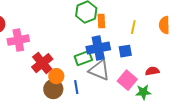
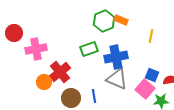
orange rectangle: (101, 21) -> (121, 20), moved, turned -64
blue square: (125, 51) -> (152, 75), moved, turned 32
green rectangle: (83, 58) -> (89, 49), moved
orange circle: (56, 76) -> (44, 82), moved

